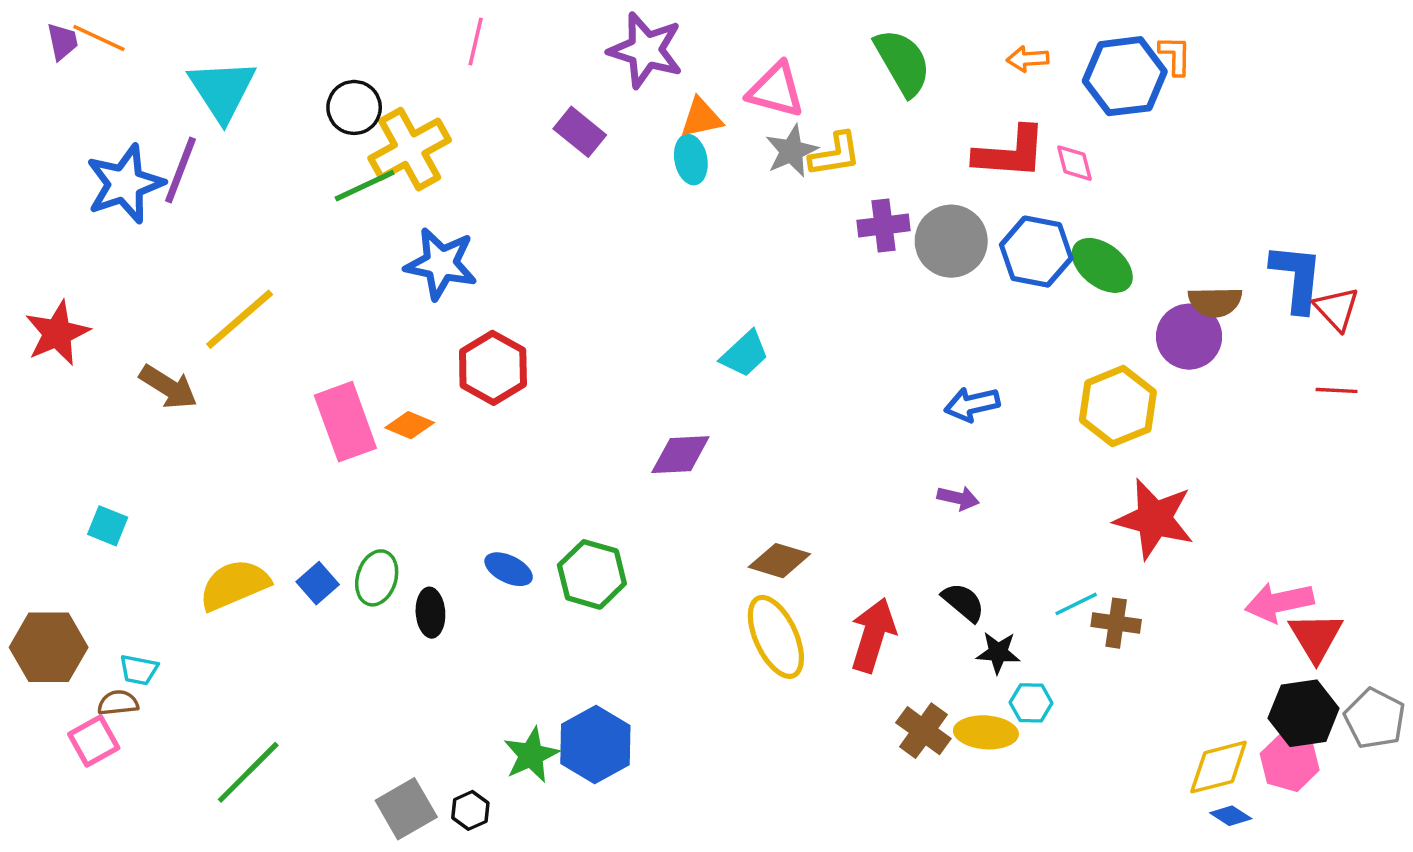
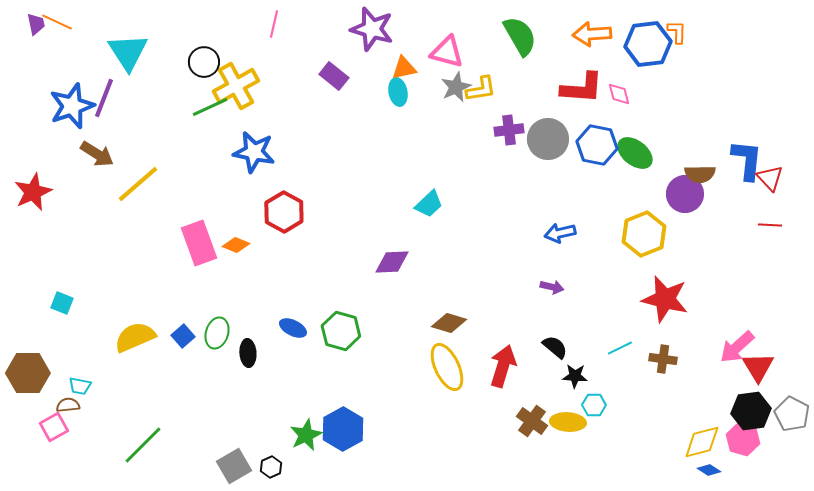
orange arrow: (1028, 59) -> (592, 34), size x1.6
brown arrow: (168, 387) -> (97, 154), moved
pink arrow: (1279, 602) -> (737, 347), turned -30
brown cross: (1116, 623) -> (663, 359), moved

